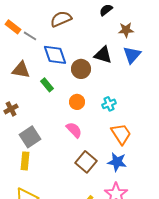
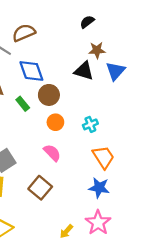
brown semicircle: (61, 19) -> (24, 33), moved
brown star: (126, 30) -> (97, 50), moved
brown circle: (81, 69) -> (49, 95), moved
brown square: (86, 162) -> (40, 188), moved

